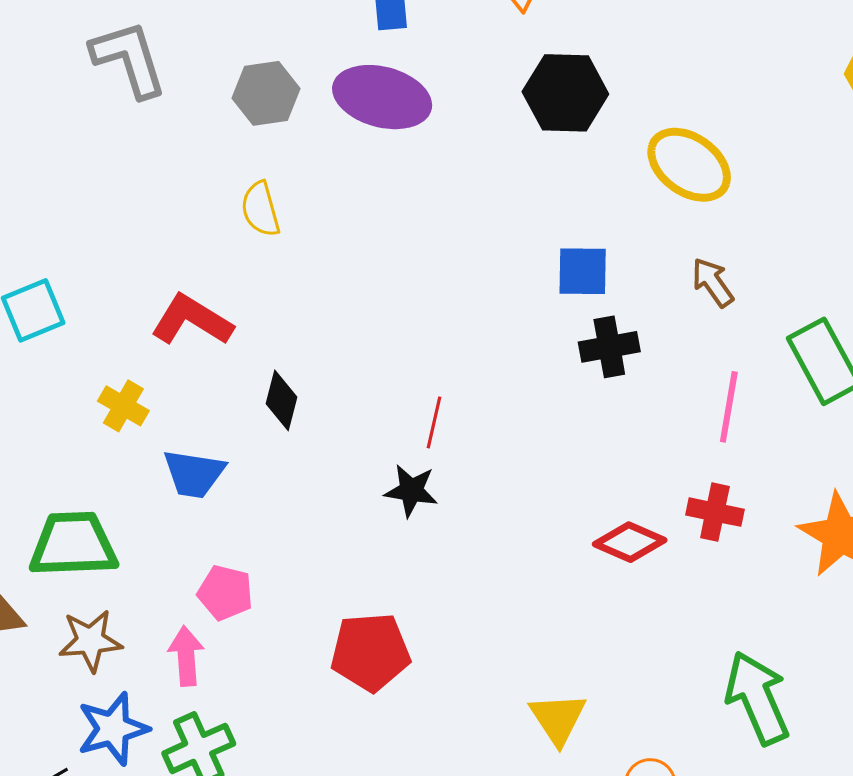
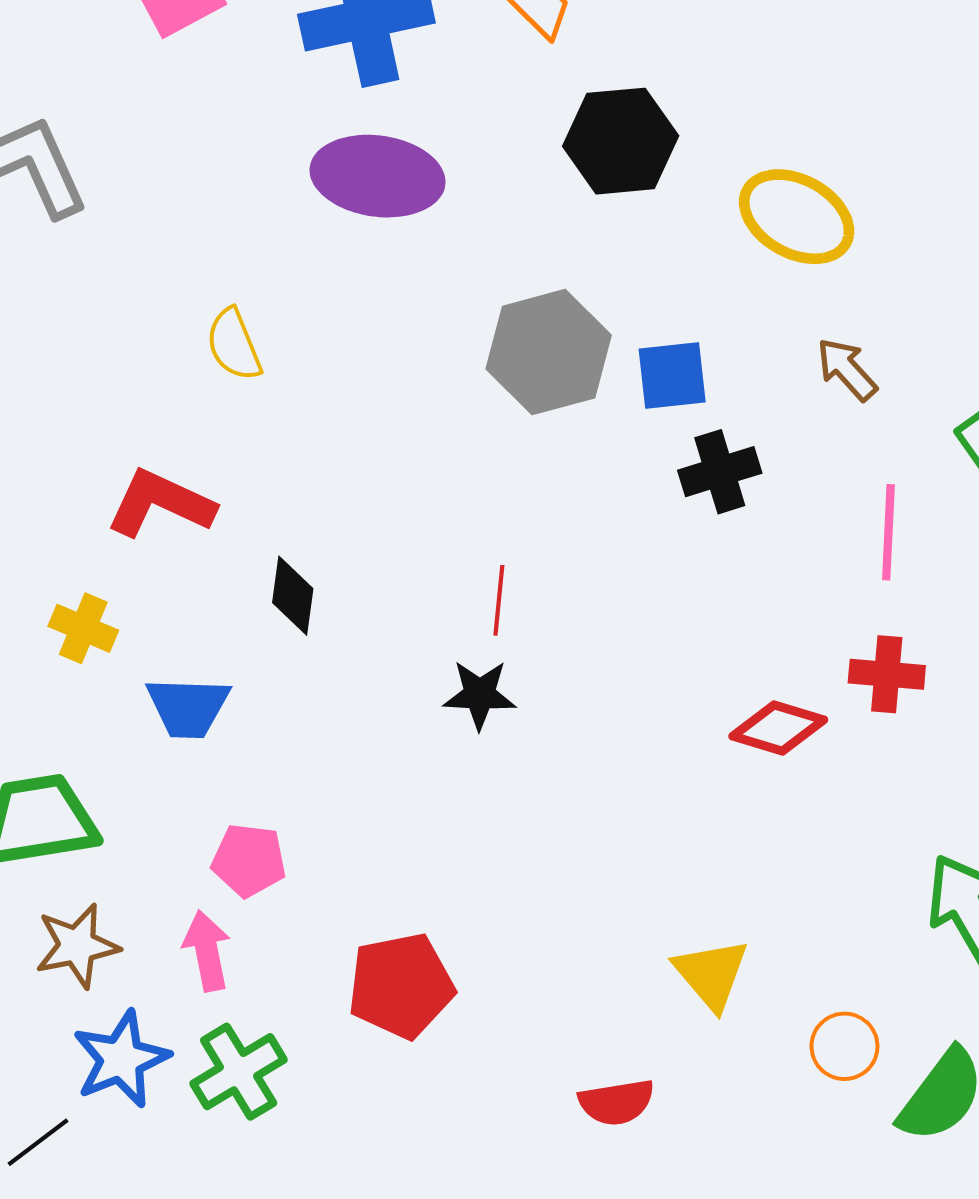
gray hexagon: (266, 93) -> (549, 352), moved, size x1.4
red pentagon: (370, 652) -> (401, 986), moved

